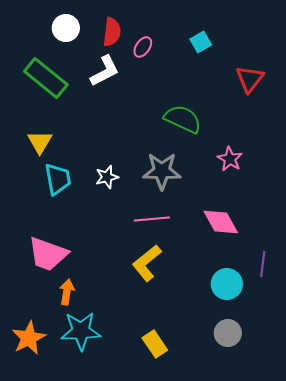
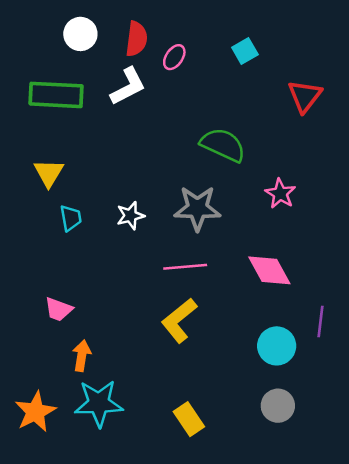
green rectangle: (46, 78) -> (56, 95), turned -36
cyan trapezoid: (58, 179) -> (71, 218), size x0.7
pink trapezoid: (48, 254) -> (58, 309), size x0.6

